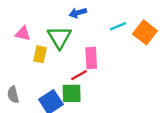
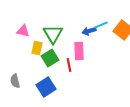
blue arrow: (78, 13) -> (89, 31), moved
red line: (79, 75) -> (69, 65), turned -72
green square: (72, 93) -> (50, 58), moved, turned -30

